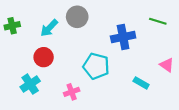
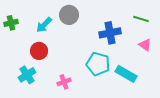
pink triangle: (167, 65) -> (145, 45), moved
cyan pentagon: (96, 66) -> (98, 64), moved
cyan rectangle: (141, 83) -> (126, 74), size x1.5

